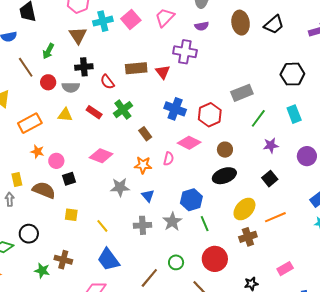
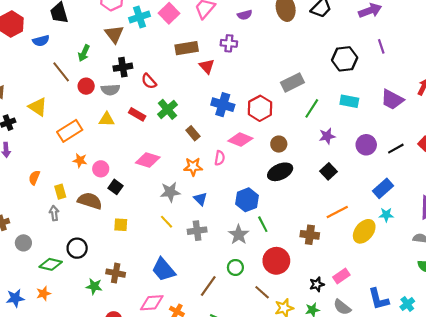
purple cross: (185, 52) -> (229, 43), size x0.7
brown rectangle: (136, 68) -> (187, 48), moved
cyan rectangle: (294, 114) -> (349, 101), turned -54
black square: (69, 179) -> (116, 187), turned -32
yellow ellipse: (244, 209) -> (364, 231), moved
gray star: (172, 222) -> (239, 235), moved
yellow line: (102, 226) -> (166, 222), moved
brown cross: (248, 237) -> (310, 235), turned 30
pink rectangle: (285, 269) -> (341, 276), moved

